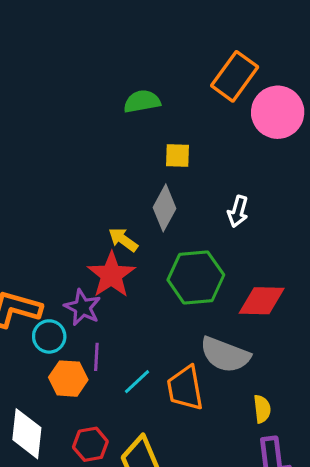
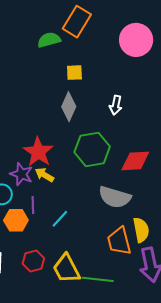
orange rectangle: (235, 76) -> (77, 22), moved
yellow arrow: (123, 240) -> (44, 175), moved
orange trapezoid: (185, 388) -> (119, 241), moved
yellow semicircle: (262, 409) -> (141, 230), size x1.4

